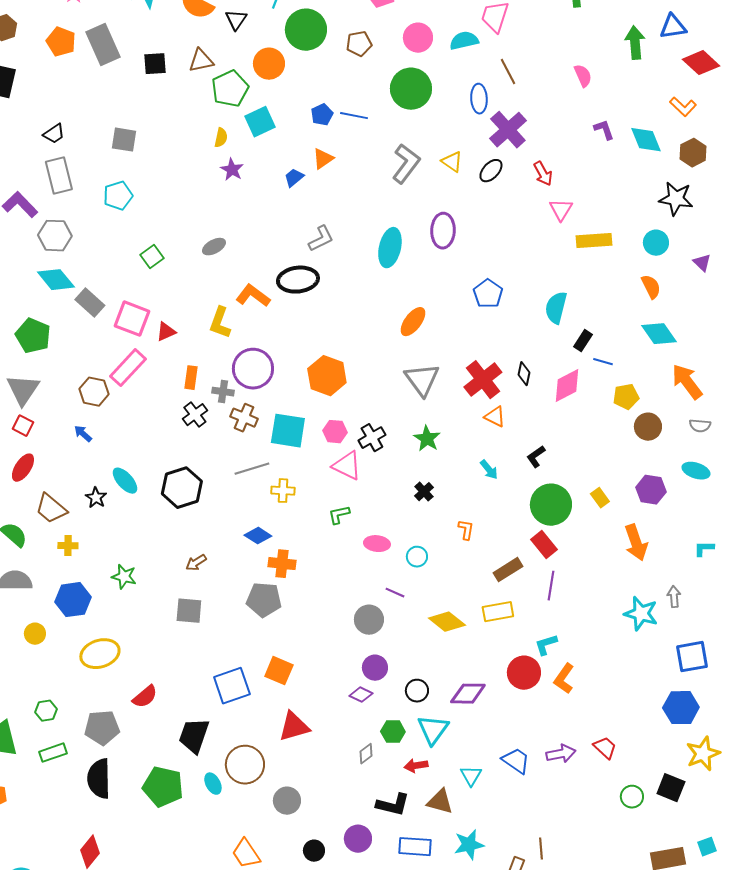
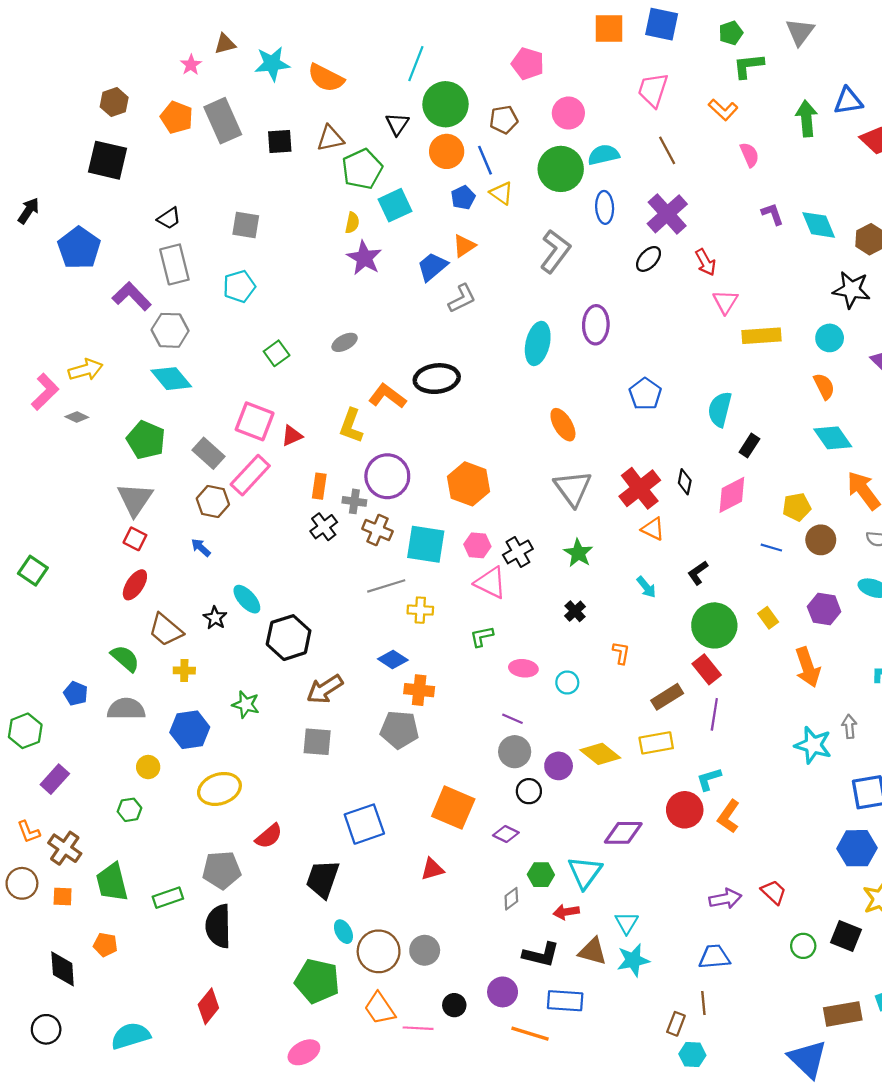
black triangle: (236, 20) -> (397, 124), moved
cyan semicircle: (464, 41) -> (604, 155), moved
orange circle: (269, 64) -> (447, 151), moved
blue ellipse: (479, 99) -> (605, 207), moved
orange L-shape: (683, 107) -> (723, 110), moved
blue line: (354, 116) -> (485, 160), moved, turned 56
yellow triangle: (452, 162) -> (501, 193), moved
purple star: (232, 170) -> (364, 258), size x1.4
blue trapezoid: (294, 178) -> (432, 267), size x1.4
gray L-shape: (321, 239) -> (462, 298), moved
gray rectangle: (90, 303) -> (208, 453), moved
orange ellipse: (413, 322) -> (563, 425), turned -68
blue line: (603, 362) -> (771, 548), moved
black hexagon: (182, 488) -> (289, 638), moved
brown arrow: (196, 563) -> (325, 689), size x1.6
purple line: (395, 593) -> (512, 719), moved
purple circle: (375, 668) -> (559, 766), moved
orange square: (279, 671) -> (453, 808), moved, size x1.4
black circle: (417, 691) -> (529, 791), moved
green hexagon: (46, 711) -> (129, 810), moved
red triangle: (294, 727) -> (432, 869), size x0.7
blue trapezoid: (516, 761) -> (714, 957), moved, turned -40
brown circle: (245, 765) -> (379, 951), moved
green pentagon: (163, 787) -> (317, 981), moved
cyan star: (469, 845) -> (633, 960), moved

